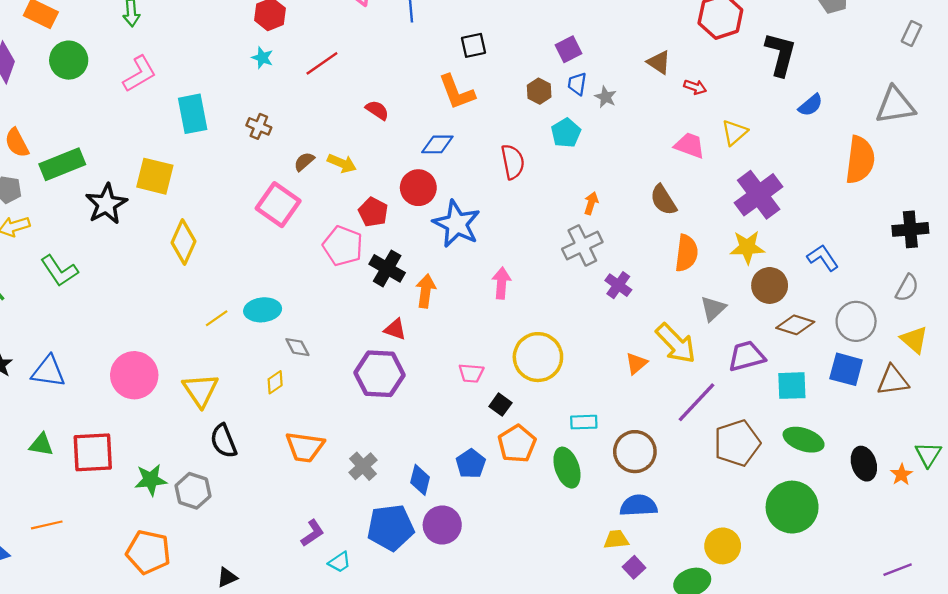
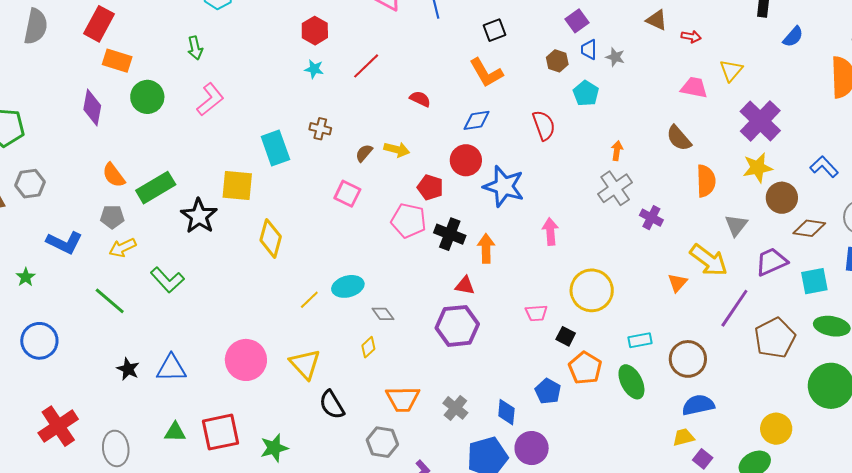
cyan rectangle: (193, 114) -> (275, 148), moved
pink square: (278, 205) -> (347, 194), size x0.7
gray hexagon: (193, 491) -> (382, 442), moved

